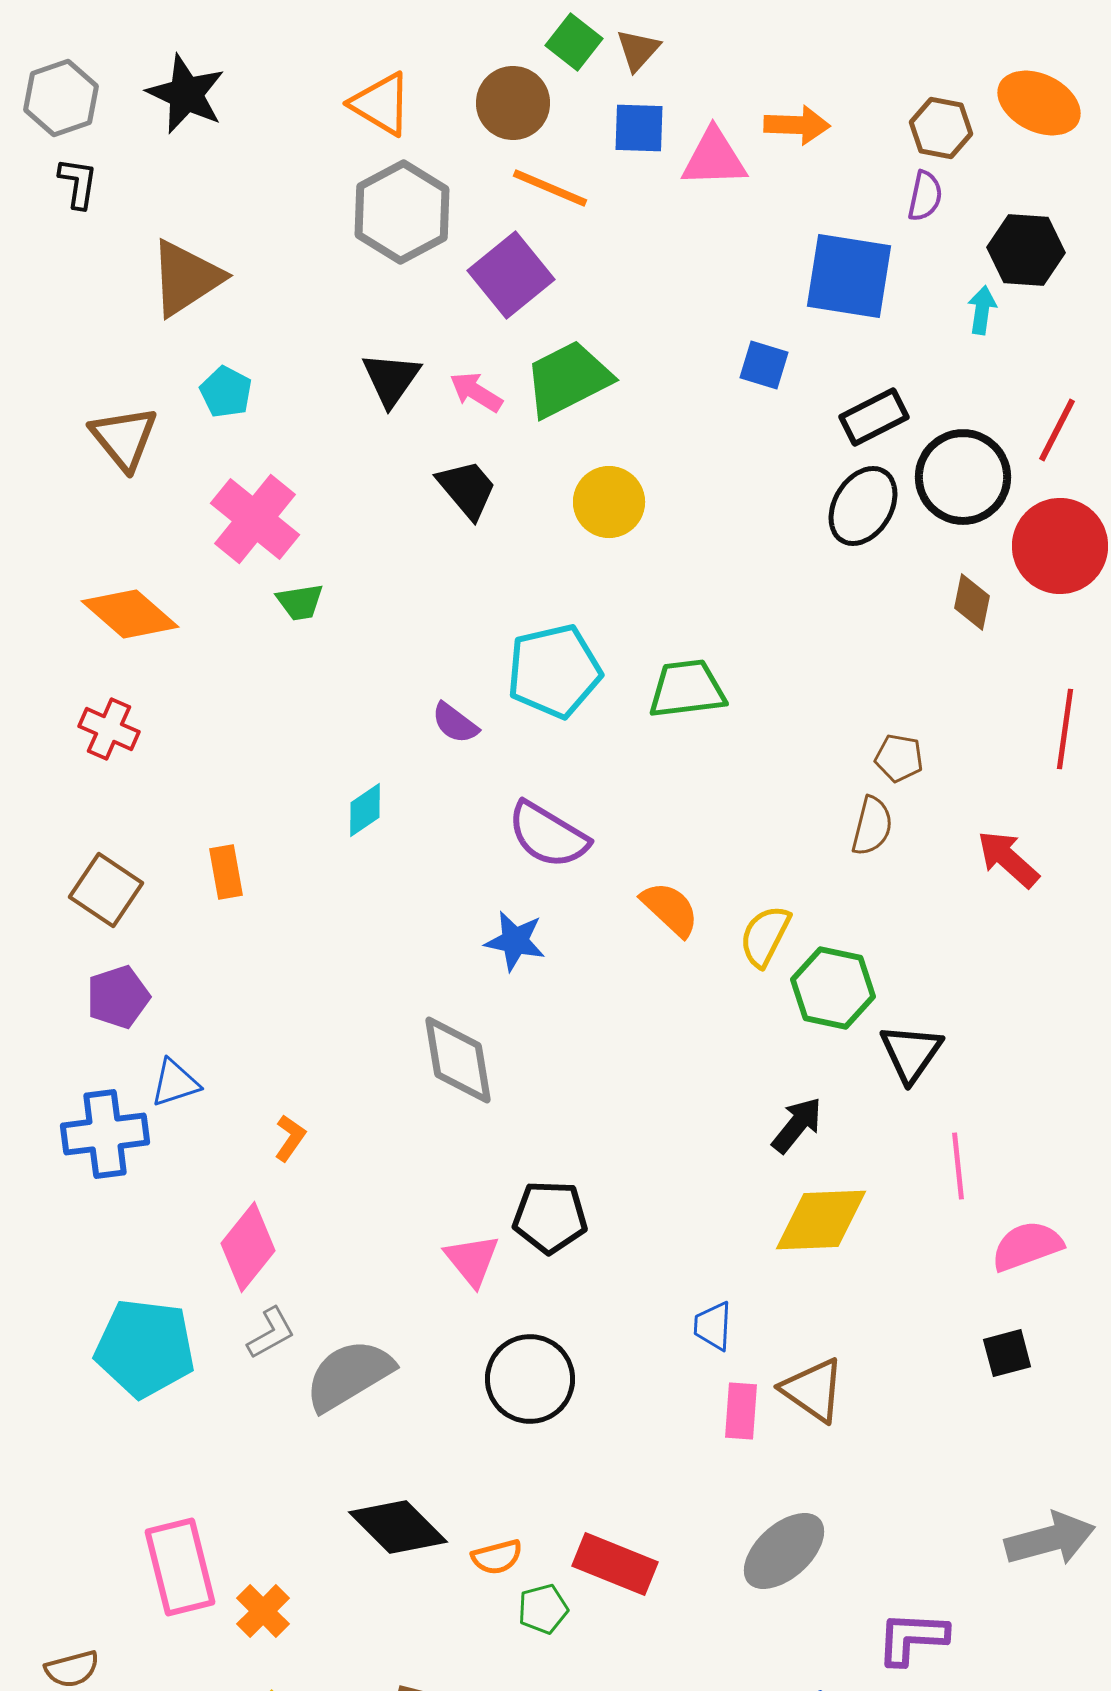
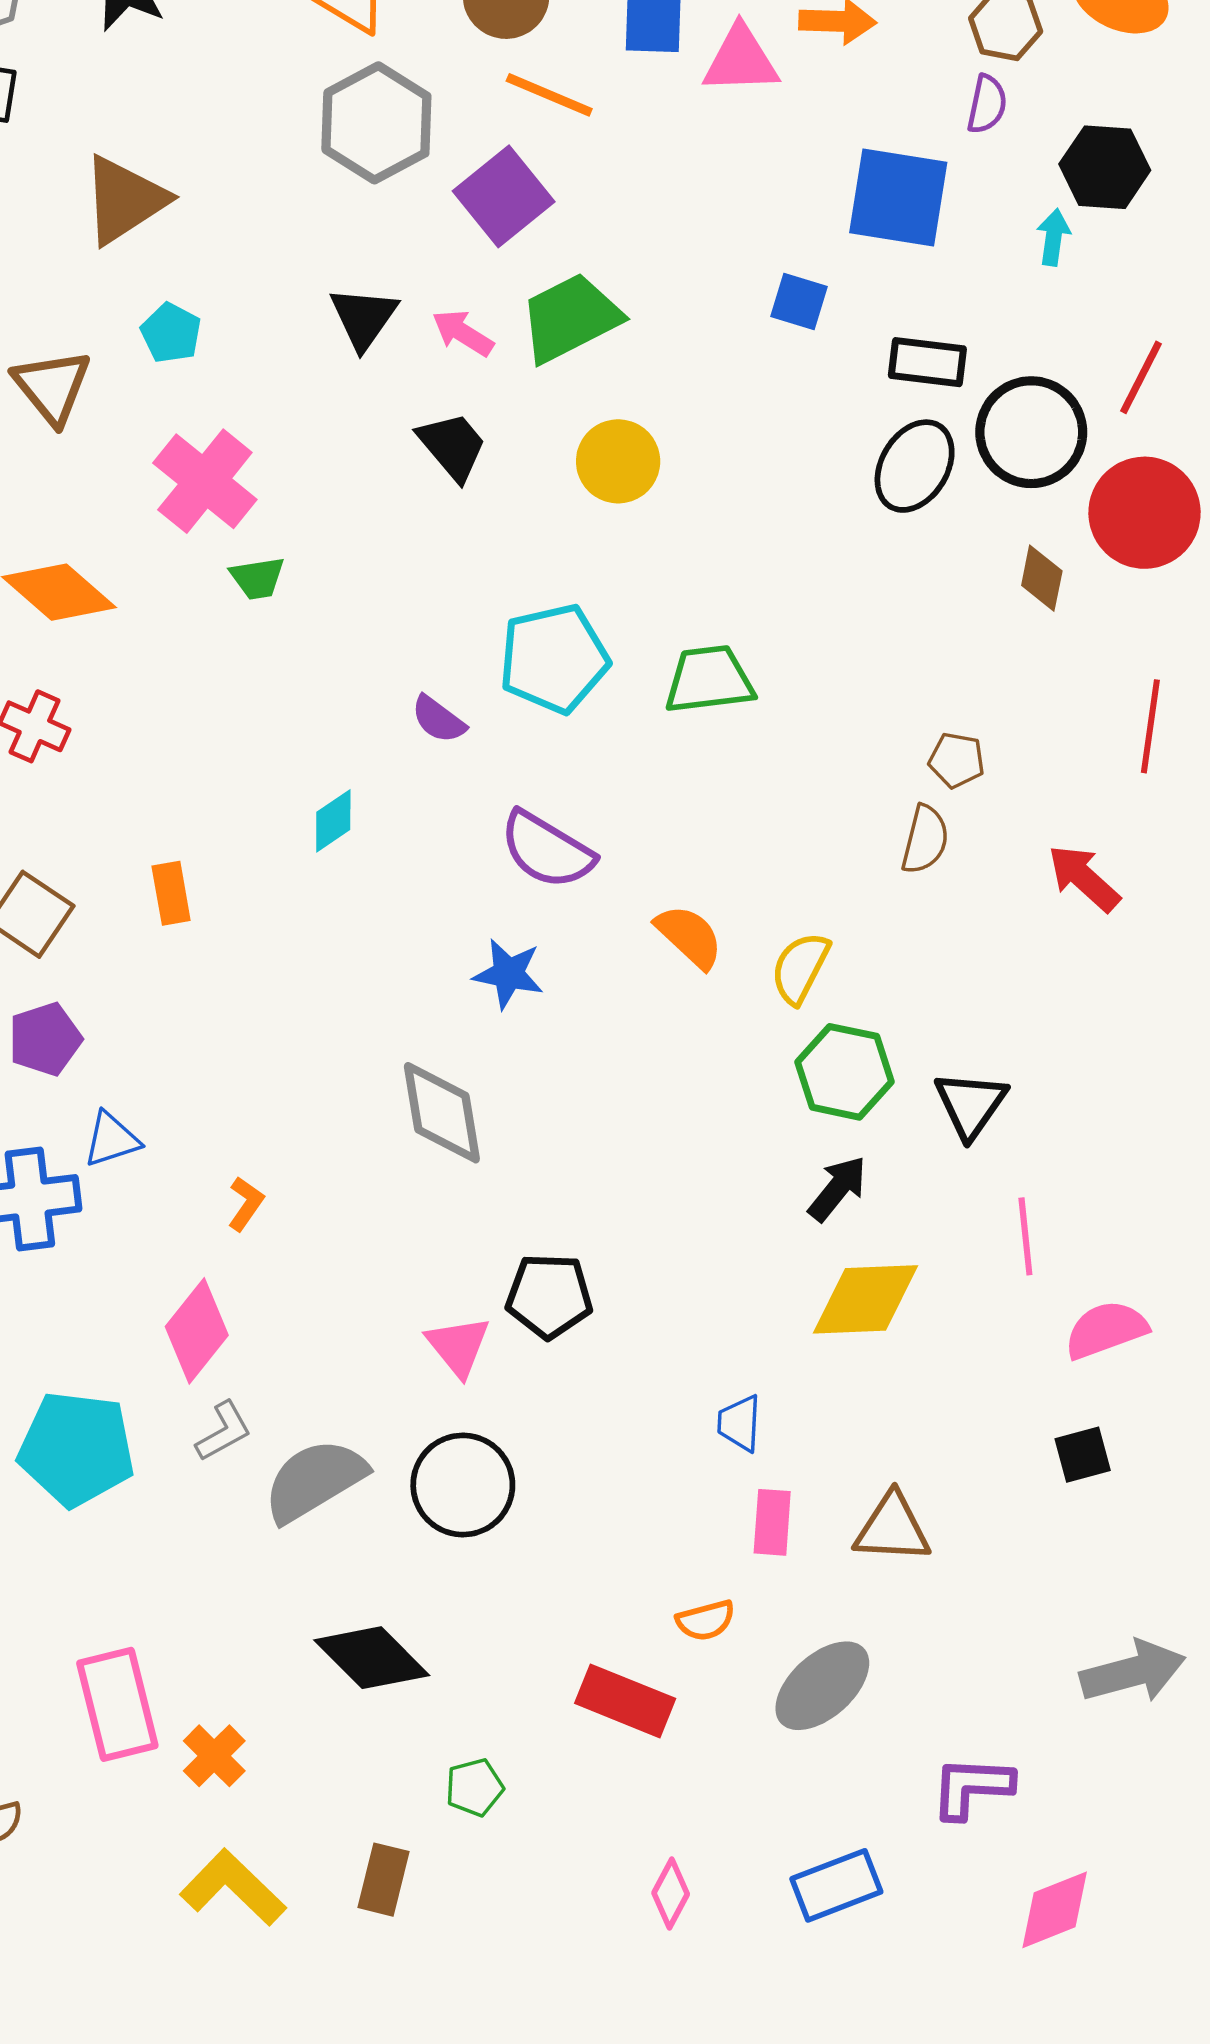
black rectangle: (874, 417) -> (927, 362), turned 34
green hexagon: (833, 988) -> (845, 1072), moved
black circle: (530, 1379) -> (463, 1485), moved
brown triangle: (813, 1390) -> (892, 1528), moved, turned -32
orange semicircle: (497, 1557) -> (706, 1620), moved
green pentagon: (543, 1609) -> (475, 1787), moved

